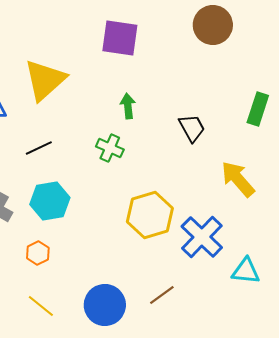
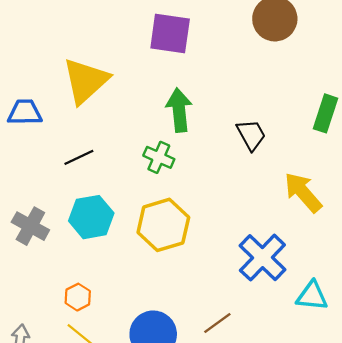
green arrow: (128, 106) -> (179, 110), size x1.5
yellow hexagon: (150, 215) -> (163, 225), moved
orange hexagon: (38, 253) -> (78, 297), moved

